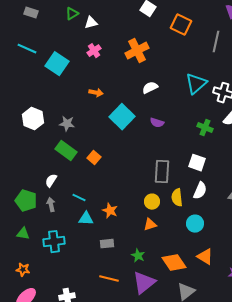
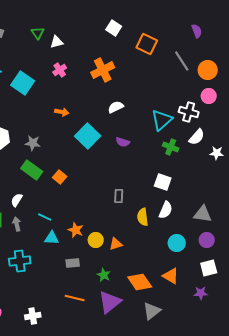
green triangle: (72, 14) -> (38, 33), turned -32
gray line: (216, 42) -> (182, 61), turned -45
cyan triangle: (196, 84) -> (162, 120), moved
gray rectangle: (162, 172) -> (119, 196), moved, size x0.6
yellow circle: (152, 202) -> (96, 240), moved
cyan circle: (195, 224) -> (177, 243), moved

